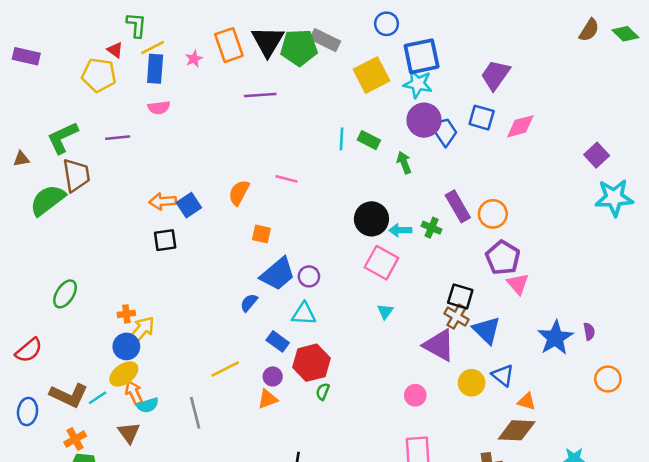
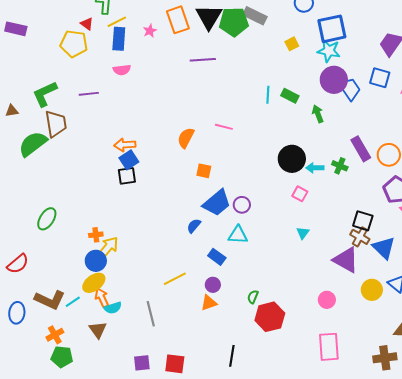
yellow square: (371, 75) -> (292, 44), size x0.5
blue square: (189, 205) -> (129, 160), moved
pink square: (381, 263) -> (300, 194), size x0.6
red hexagon: (311, 363) -> (270, 317), moved

